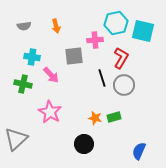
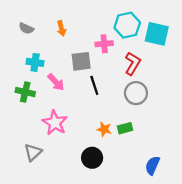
gray semicircle: (24, 26) -> (26, 28), turned 32
black line: (102, 78) -> (94, 85), moved
gray triangle: (16, 139) -> (33, 152), moved, size x0.7

